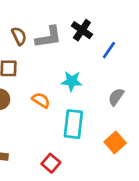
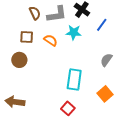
cyan star: (72, 81) -> (74, 32), moved
orange semicircle: (41, 100) -> (51, 40), moved
red square: (51, 163) -> (68, 108), moved

